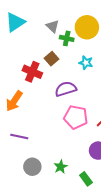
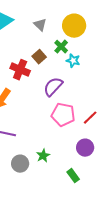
green cross: (67, 38) -> (61, 47), moved, turned 32
purple semicircle: (66, 89) -> (53, 87), turned -30
green star: (61, 167) -> (43, 156), moved

